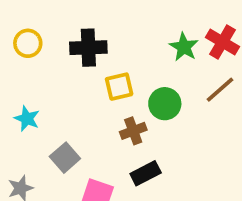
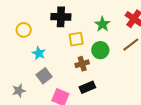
yellow circle: (28, 43) -> (24, 30), moved
green star: (184, 47) -> (102, 24), moved
cyan star: (27, 119) -> (39, 53), moved

